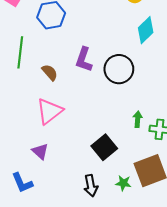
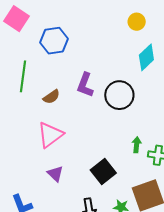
brown semicircle: (50, 72) -> (51, 97), turned 96
purple triangle: (40, 151) -> (55, 174), moved

